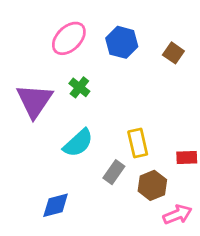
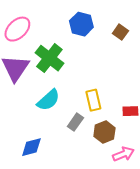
pink ellipse: (69, 38) -> (17, 29), moved
green cross: (79, 87) -> (49, 58), size x1.8

